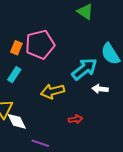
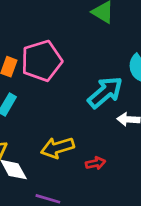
yellow arrow: (53, 91) -> (57, 148), moved

